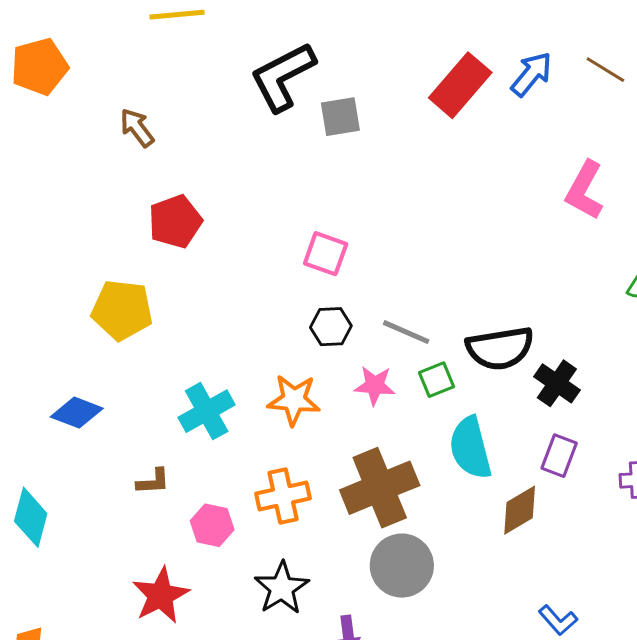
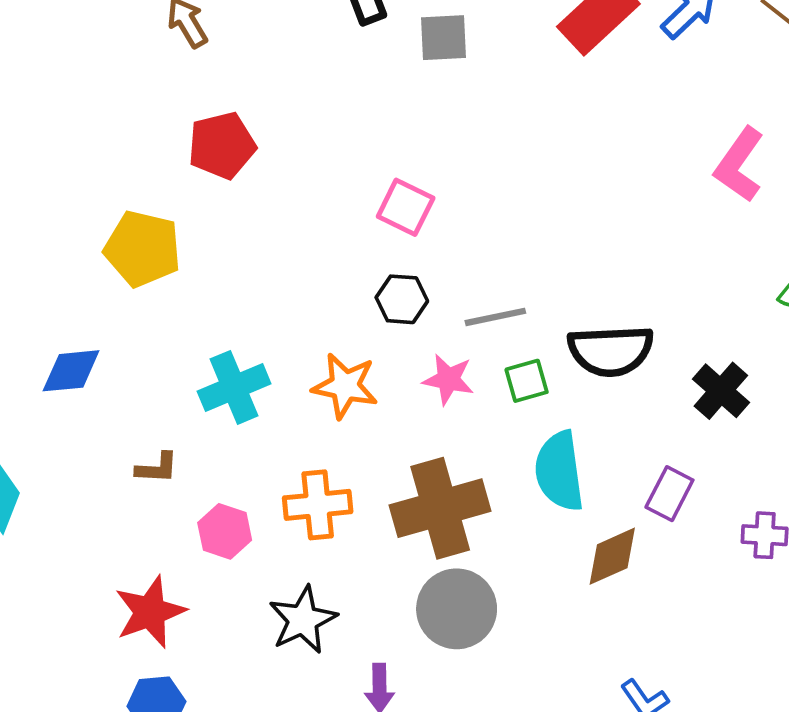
gray line: (406, 332) -> (495, 317), turned -42
black cross: (557, 383) -> (721, 391), moved
blue diamond: (77, 413) -> (71, 371), turned -33

